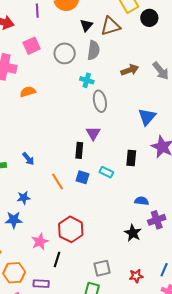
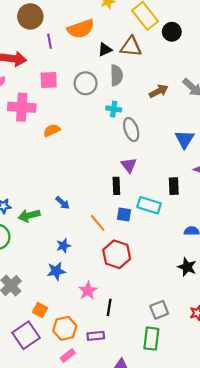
black triangle: (86, 25) -> (105, 50), turned 32
brown triangle: (110, 26) -> (131, 47), turned 30
pink square: (32, 46) -> (49, 80), turned 30
cyan rectangle: (106, 172) -> (149, 205), size x1.5
red hexagon: (71, 229) -> (117, 254), moved

